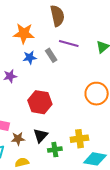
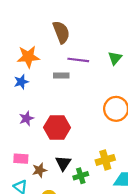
gray rectangle: (51, 55) -> (61, 75), turned -48
blue star: (30, 57) -> (21, 82), moved
purple star: (10, 76) -> (26, 118), moved

